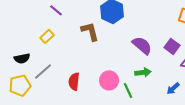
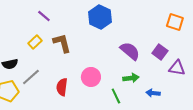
brown L-shape: (90, 31) -> (62, 43), moved
pink circle: (109, 80) -> (91, 77), moved
blue arrow: (173, 88) -> (153, 93), moved, turned 48

